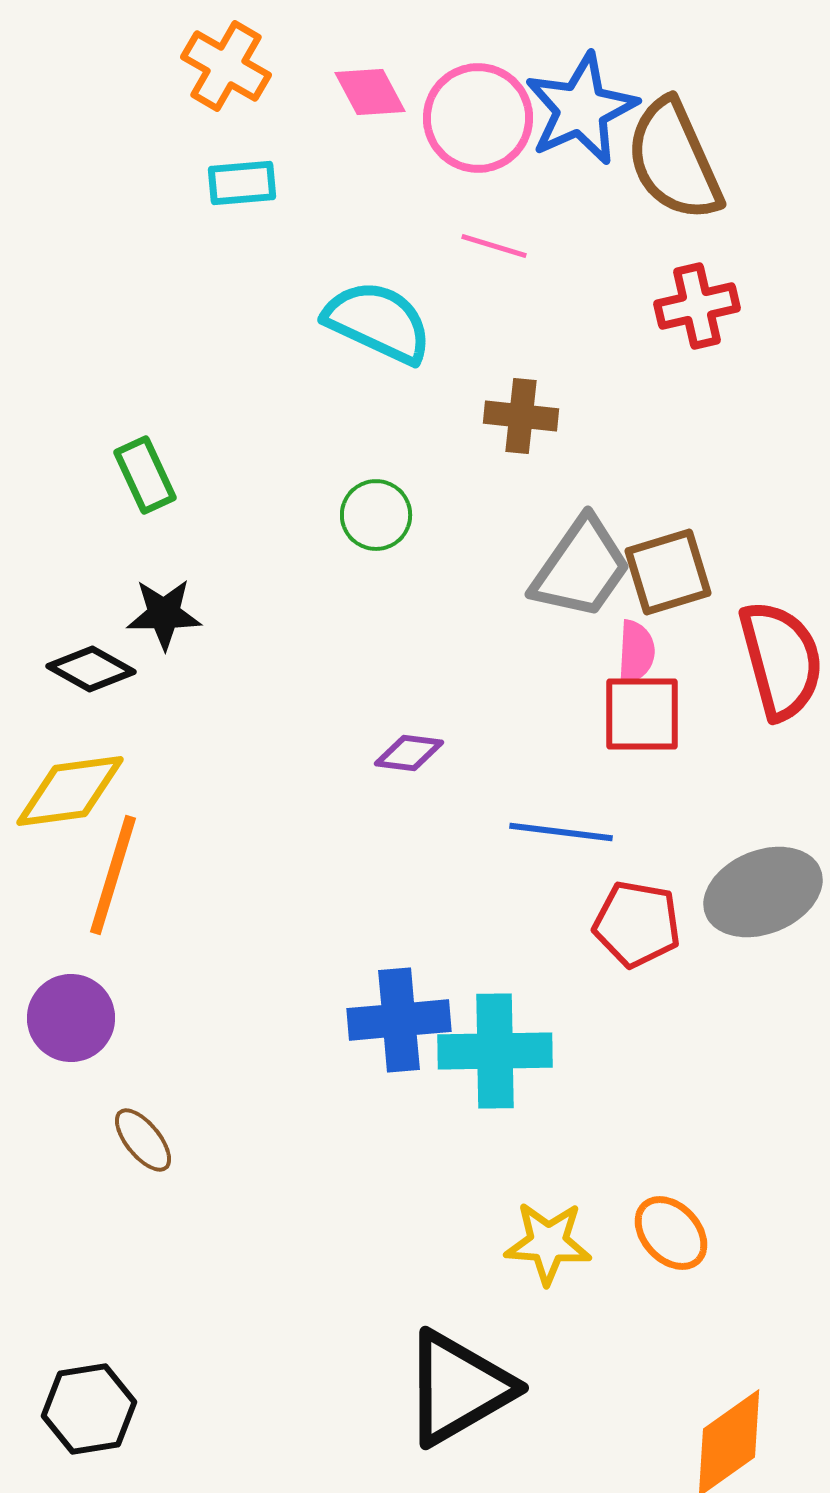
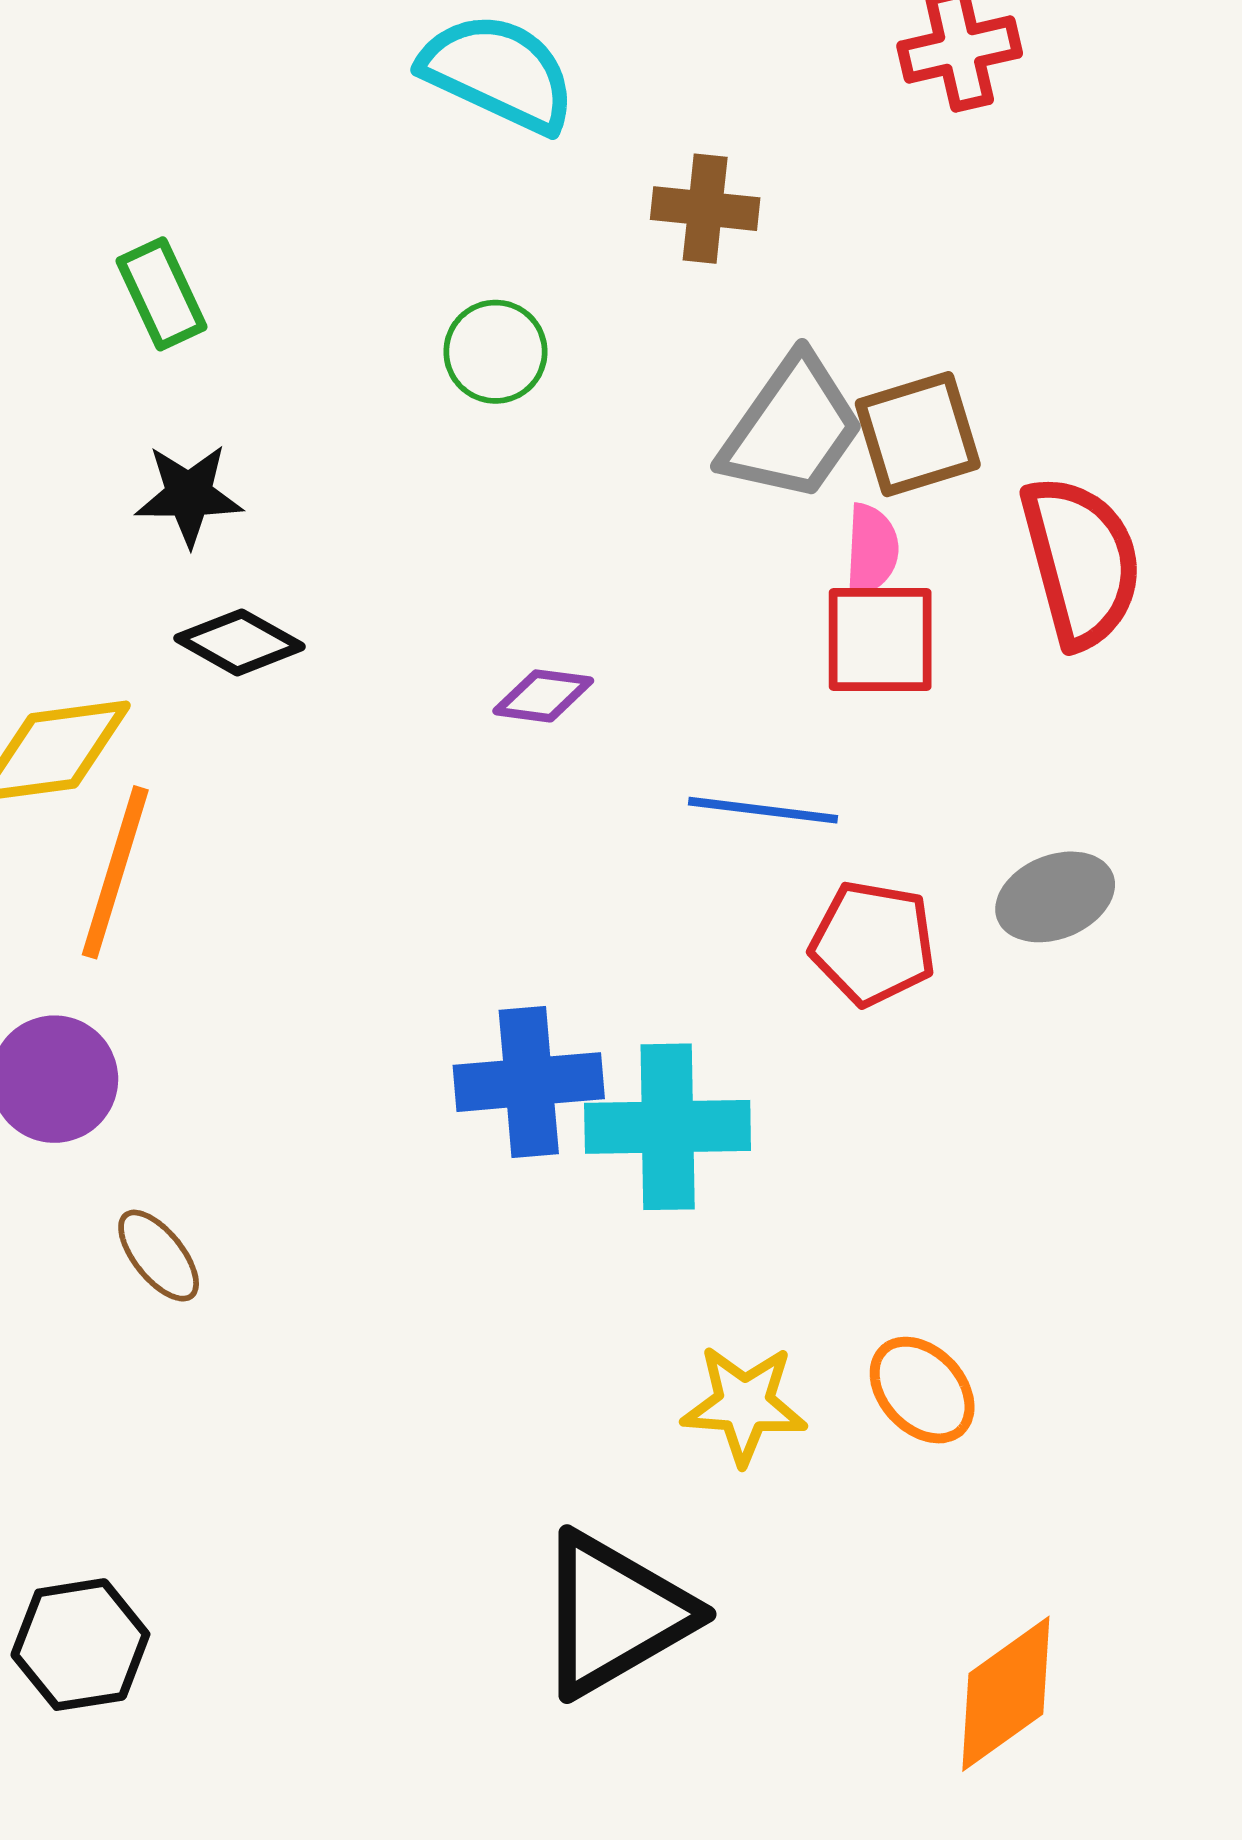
black diamond: (91, 669) -> (240, 642), moved
gray ellipse: (763, 892) -> (1055, 897), size x0.7

